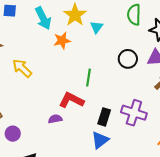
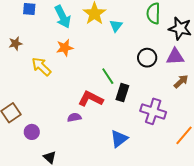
orange star: (62, 41) -> (65, 48), moved
green line: (89, 78) -> (108, 76), turned -42
black rectangle: (104, 117) -> (122, 93), moved

